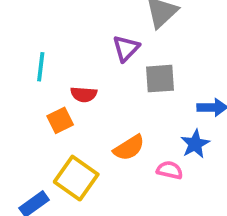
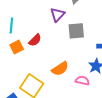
red semicircle: (84, 94) -> (35, 40), turned -48
orange square: (60, 120) -> (17, 47), moved

